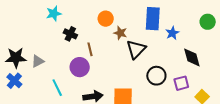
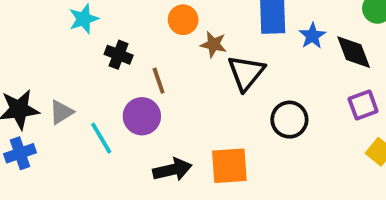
black diamond: (192, 57) -> (354, 52), moved
blue cross: (14, 81) -> (20, 153), turned 35
purple square: (181, 83) -> (363, 105), moved
cyan line: (57, 88) -> (101, 138), moved

